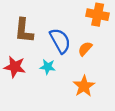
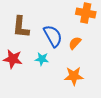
orange star: (84, 86) -> (74, 76), turned 30

